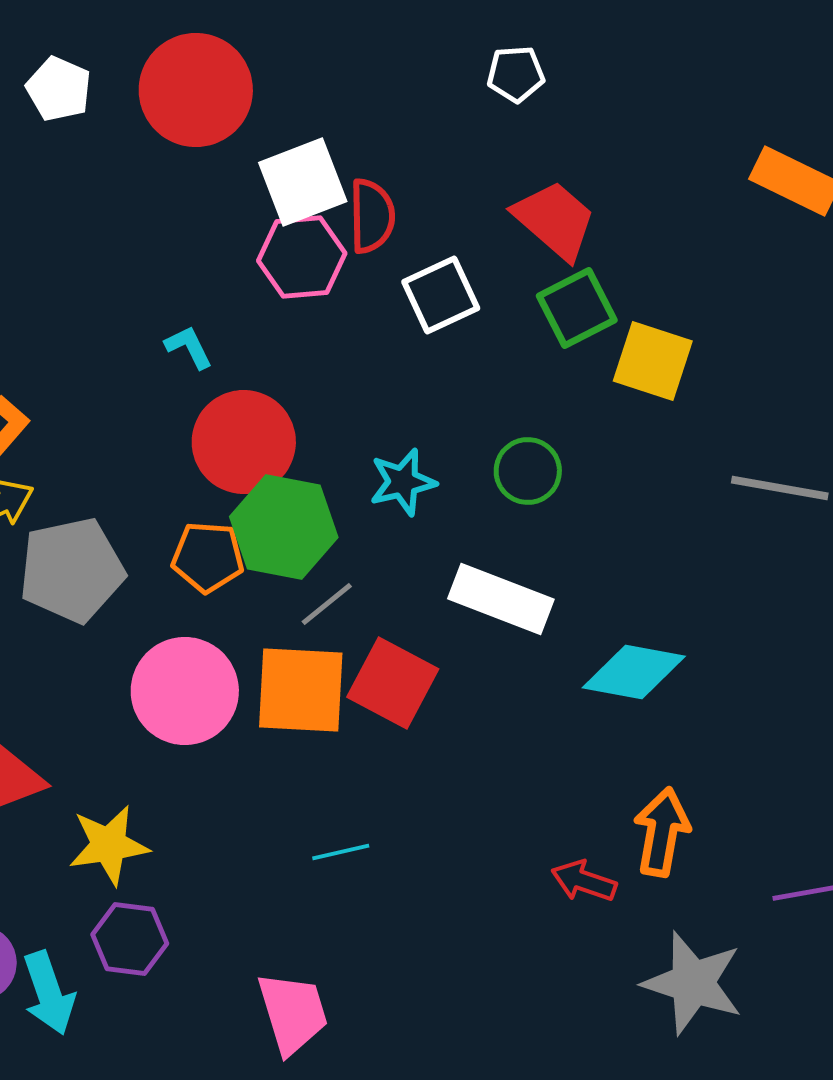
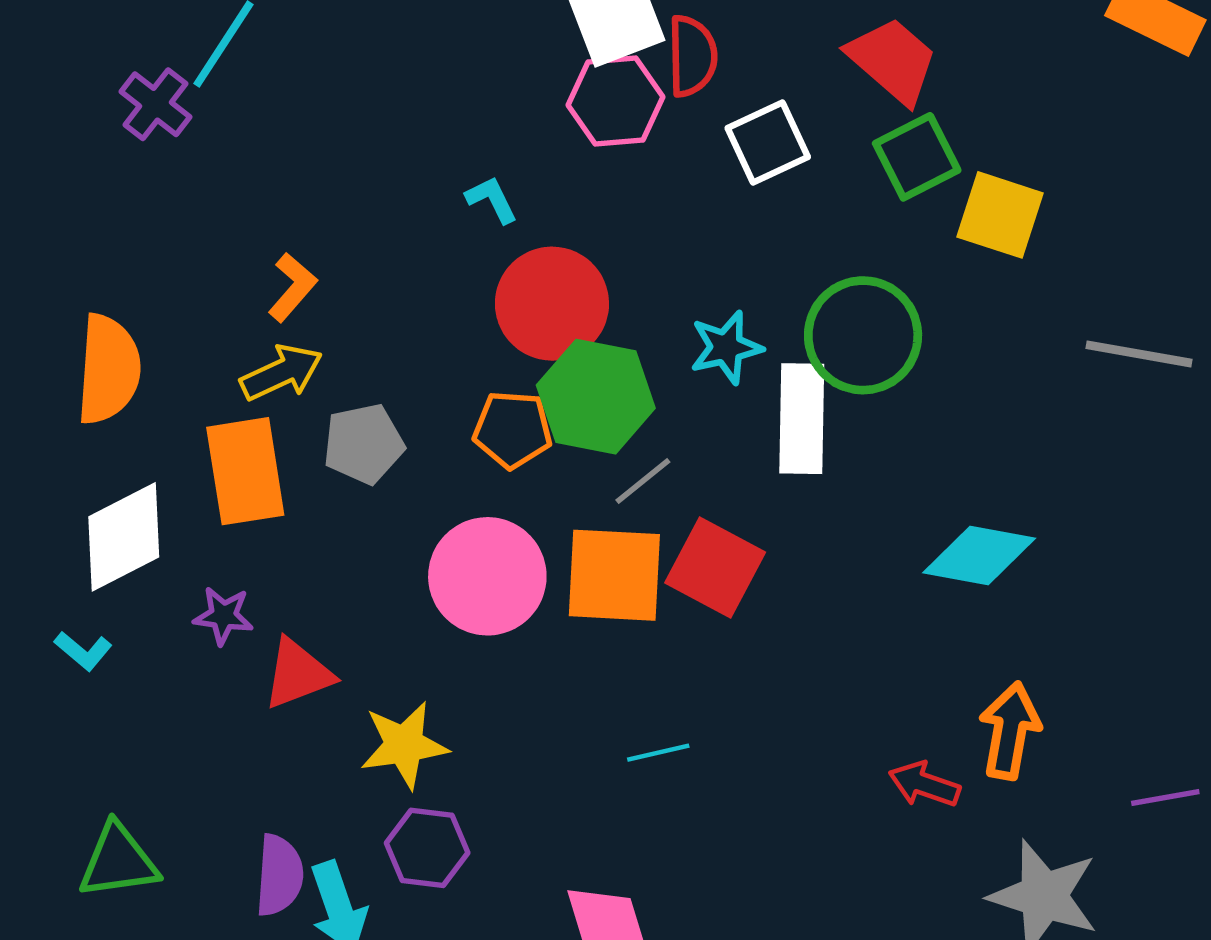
green circle: (528, 471) -> (863, 335), size x1.6
gray pentagon: (72, 570) -> (364, 444), size x0.7
white rectangle: (501, 599) -> (802, 419), moved, turned 70

